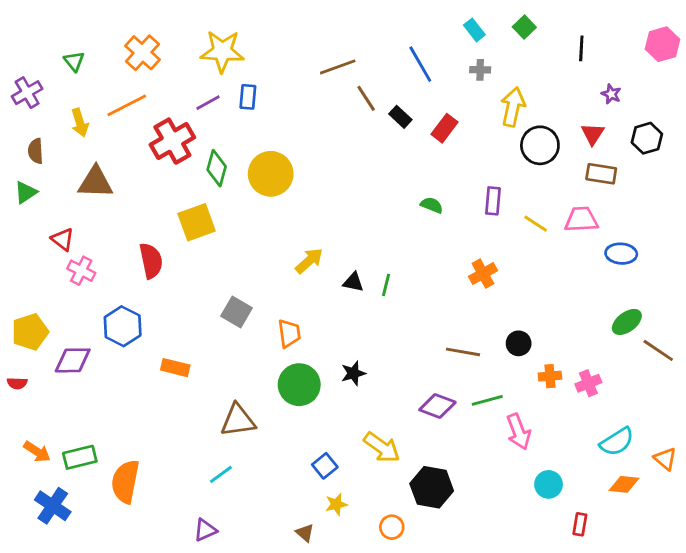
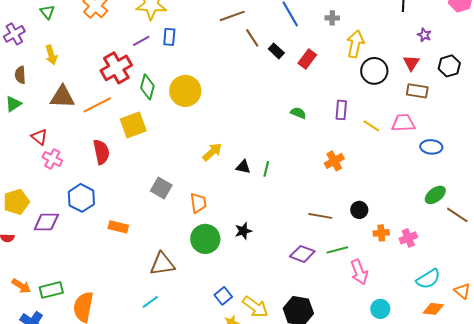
orange line: (127, 105) -> (97, 105), moved
yellow arrow: (382, 447) -> (255, 307), moved

